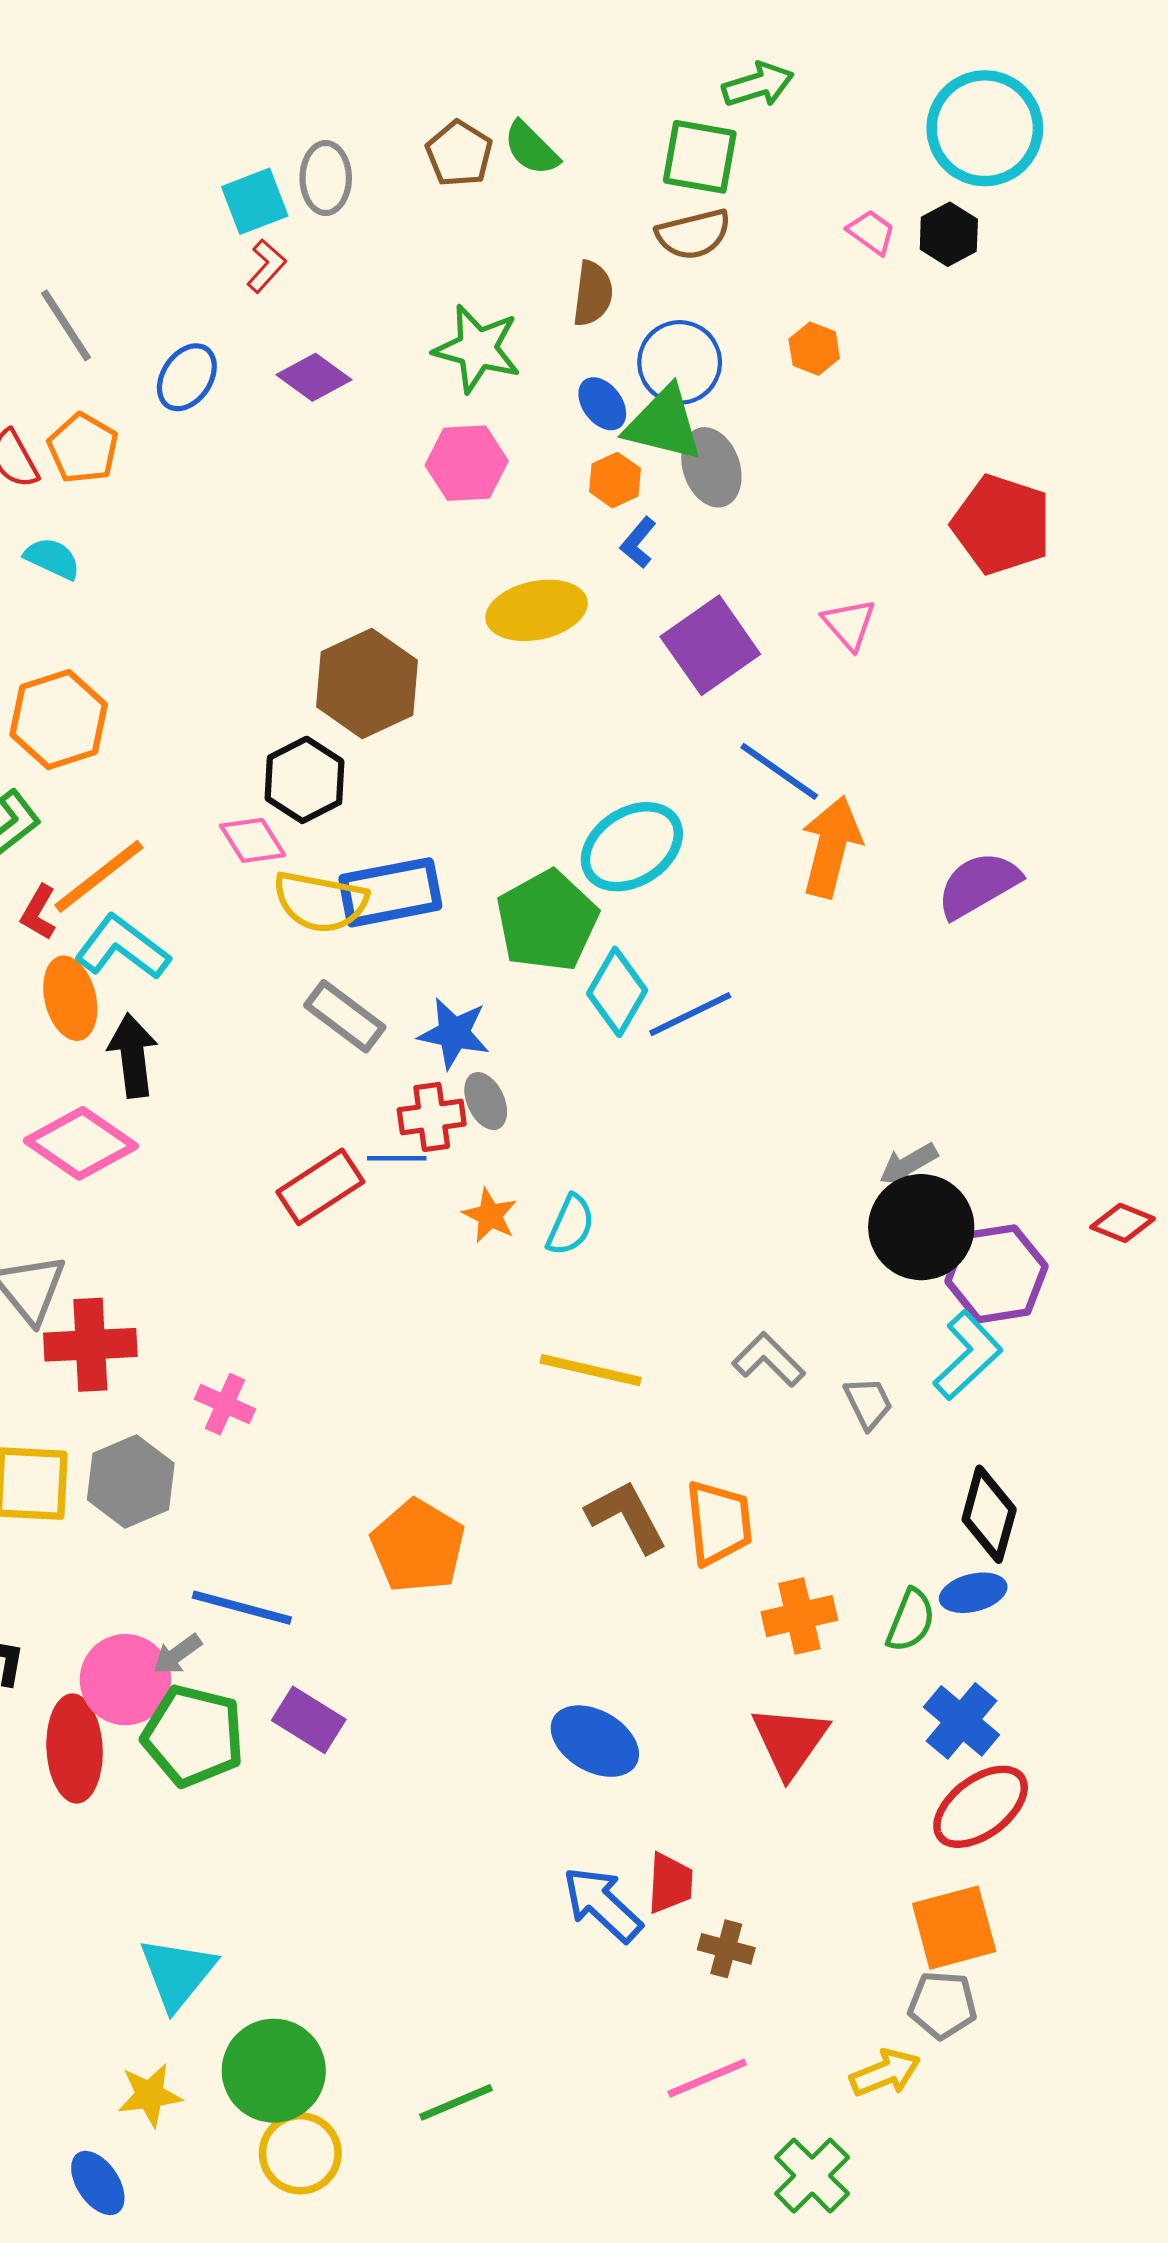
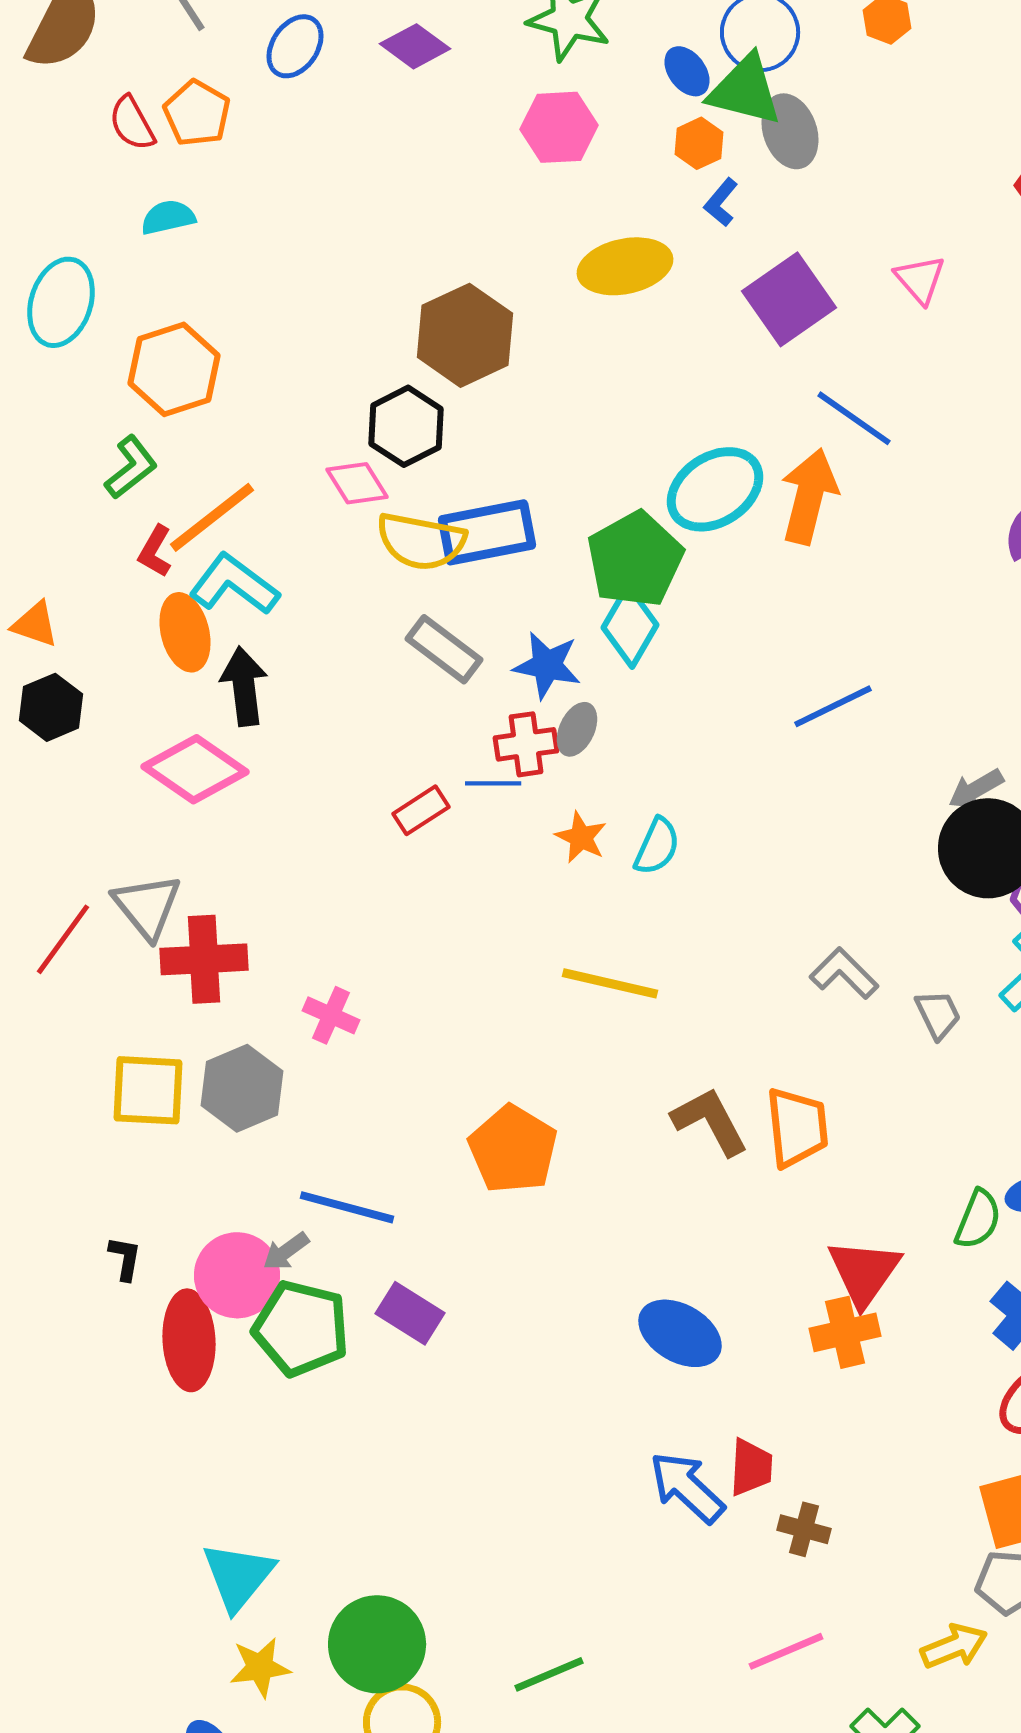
cyan semicircle: (52, 558) -> (168, 217), turned -38
orange arrow: (831, 847) -> (809, 496), moved
cyan diamond: (617, 992) -> (630, 626), moved
blue line: (690, 1014) -> (833, 706), moved
gray ellipse: (486, 1101) -> (577, 729), turned 50
red rectangle: (320, 1187) -> (421, 810), size x0.7
yellow line: (591, 1370) -> (610, 983), moved
orange cross: (799, 1616) -> (845, 1332), moved
red triangle: (790, 1741) -> (864, 1272), moved
cyan triangle: (177, 1973) -> (238, 1576), moved

